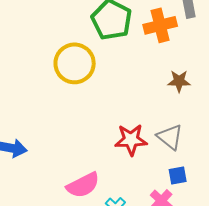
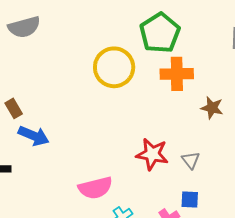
orange cross: (160, 25) -> (177, 74), moved
gray triangle: (170, 137) -> (191, 160), size x0.7

